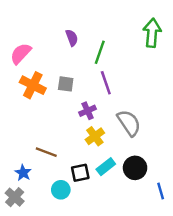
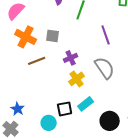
purple line: (106, 83) -> (106, 35), moved
brown line: (46, 152) -> (37, 61), moved, turned -42
black circle: (135, 168) -> (110, 121), moved

